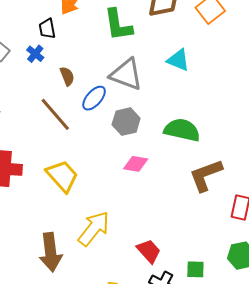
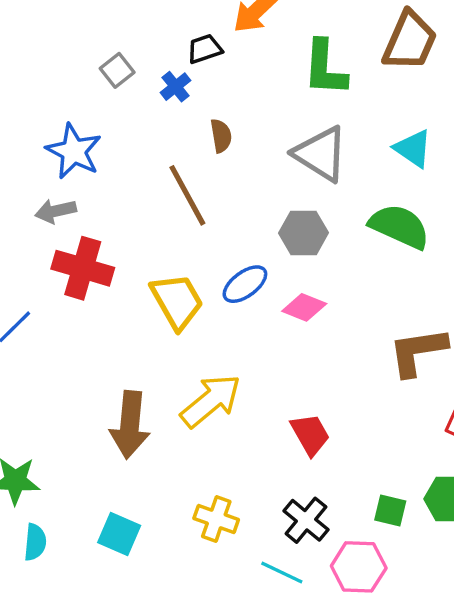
black trapezoid: (47, 29) -> (205, 49), turned 70
blue ellipse: (94, 98) -> (245, 284), moved
green semicircle: (182, 130) -> (399, 226), moved
red trapezoid: (149, 251) -> (310, 434), moved
green square: (195, 269) -> (390, 510), moved

